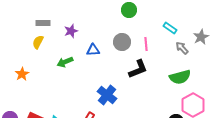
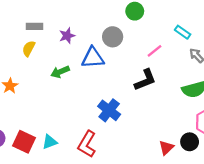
gray circle: (122, 42) -> (113, 37), moved
pink line: (146, 44) -> (155, 51), turned 56
blue triangle: (93, 50) -> (93, 58), size x1.5

